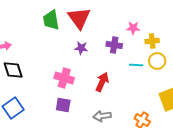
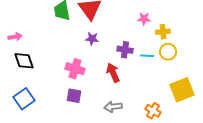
purple cross: (114, 45) -> (125, 50), moved
red arrow: (102, 82) -> (113, 73), turned -48

